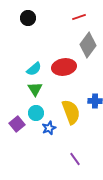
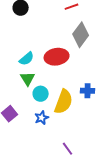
yellow semicircle: (71, 112) -> (64, 102), turned 40
cyan circle: (36, 113) -> (41, 94), moved

